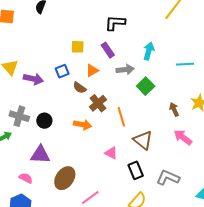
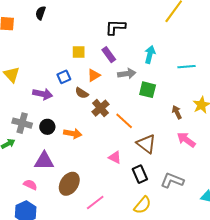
purple arrow: (33, 79) -> (43, 94), moved
green square: (146, 86) -> (148, 90), turned -30
orange line: (121, 117) -> (124, 121), turned -30
orange arrow: (82, 125) -> (73, 133), moved

